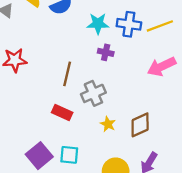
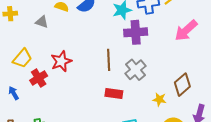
purple cross: (106, 52) -> (136, 32), size x1.6
yellow star: (108, 124) -> (159, 99), moved

